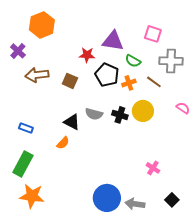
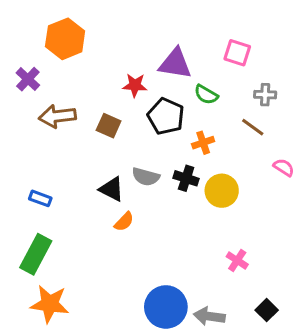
gray cross: (171, 61) -> (265, 95), size x0.6
brown line: (154, 82) -> (253, 127), moved
orange cross: (129, 83) -> (203, 143), moved
yellow circle: (143, 111) -> (222, 191), moved
orange semicircle: (63, 143) -> (124, 222), moved

